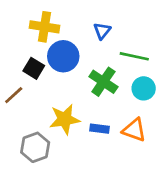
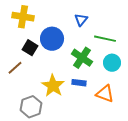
yellow cross: (44, 27) -> (23, 17), moved
yellow star: (65, 119) -> (53, 86), turned -30
blue rectangle: (99, 129) -> (79, 83), moved

